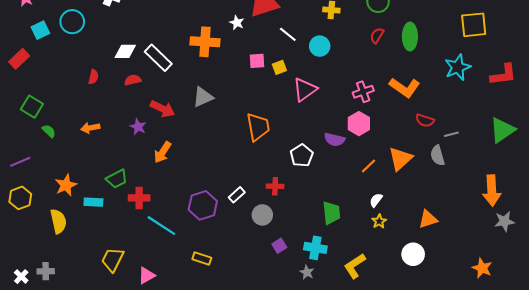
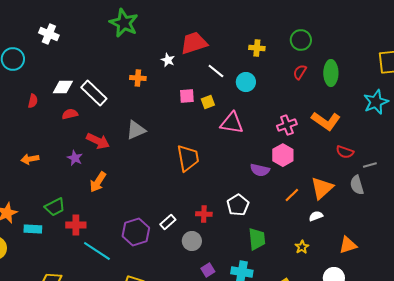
orange cross: (205, 42) -> (138, 78), size x0.6
red semicircle: (93, 77) -> (33, 101), moved
pink triangle: (305, 90) -> (232, 123), turned 45
white pentagon: (302, 155) -> (238, 205), moved
white semicircle: (376, 200) -> (316, 216), moved, turned 32

